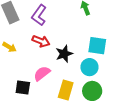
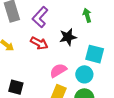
black star: (64, 54) -> (68, 37), moved
pink semicircle: (42, 73) -> (58, 70), moved

